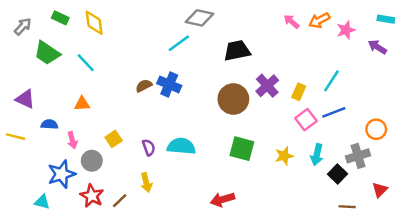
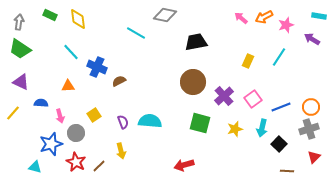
gray arrow: (23, 26) -> (19, 22), turned -35
cyan line: (179, 43) -> (136, 33), moved, turned 66
green trapezoid: (47, 53) -> (20, 49), moved
cyan line: (331, 81) -> (279, 57), moved
blue cross: (169, 84) -> (97, 67), moved
brown semicircle: (144, 86) -> (119, 81), moved
purple cross: (267, 86) -> (224, 96), moved
yellow rectangle: (299, 92) -> (248, 61), moved
blue line: (334, 112) -> (281, 107), moved
yellow line: (16, 137) -> (13, 113), turned -63
gray cross: (358, 156) -> (309, 129), moved

